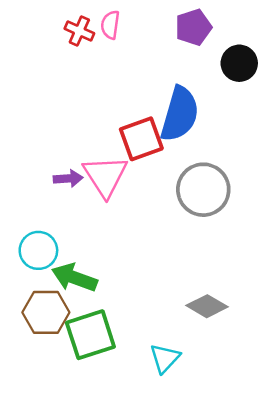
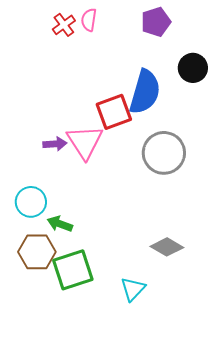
red cross: (79, 31) -> (64, 25), turned 30
black circle: (239, 63) -> (193, 68), moved
green arrow: (74, 278) -> (60, 224), size x0.7

